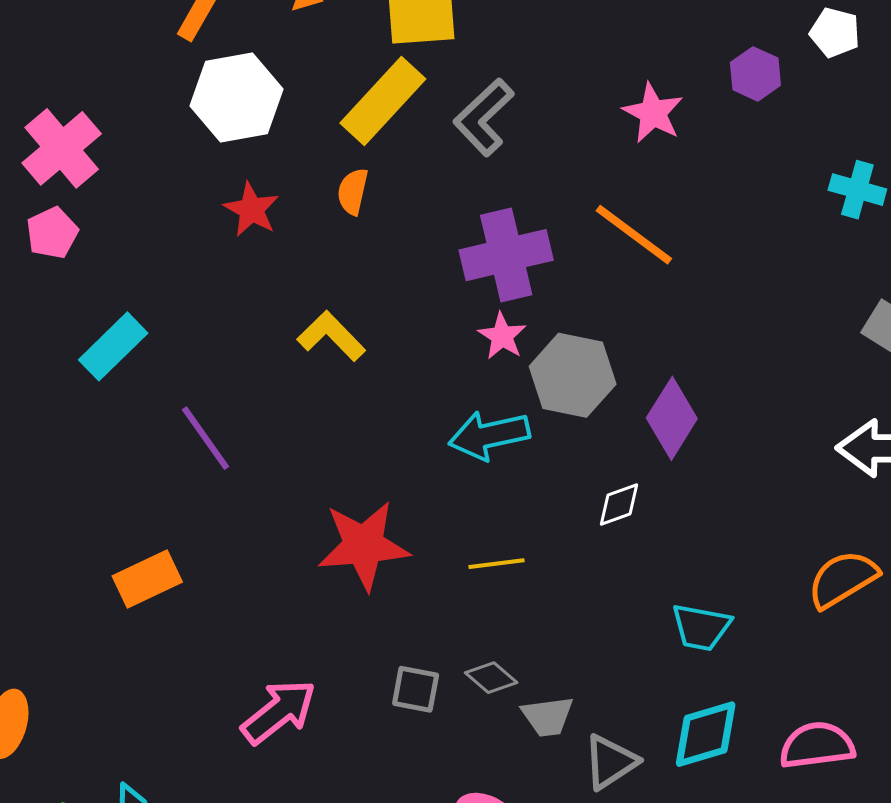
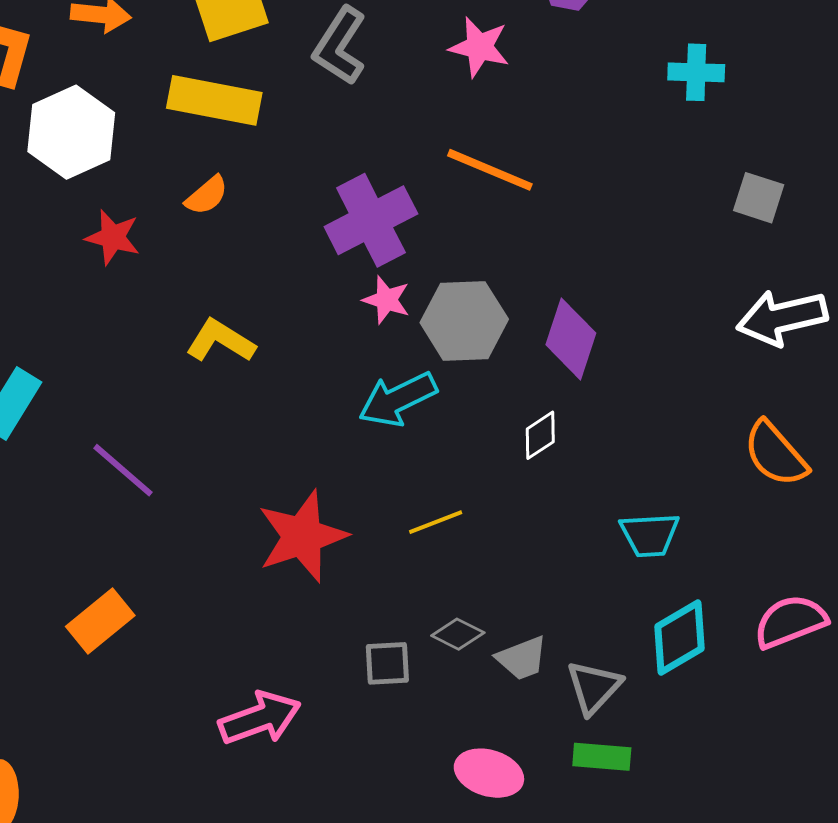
yellow rectangle: (383, 101) -> (214, 100), turned 72
gray L-shape: (484, 117) -> (340, 46), moved
orange semicircle: (353, 191) -> (207, 195), turned -129
orange semicircle: (843, 579) -> (775, 454), turned -86
pink arrow: (279, 712) -> (260, 718), turned 32

